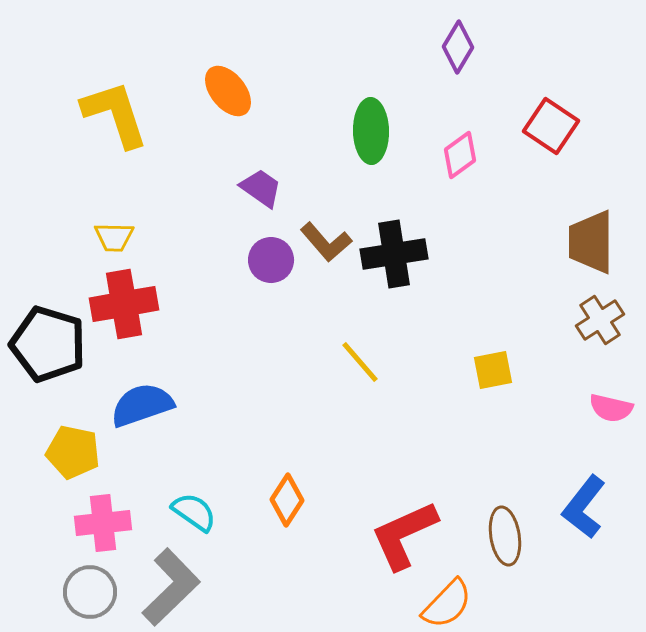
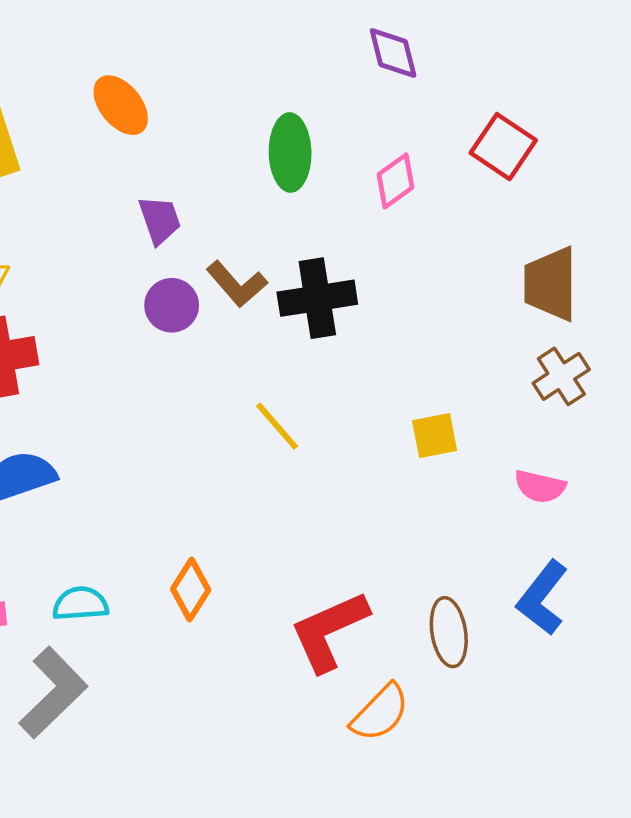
purple diamond: (458, 47) -> (393, 53), turned -45
purple trapezoid: (261, 188) -> (160, 220), turned 36
pink semicircle: (611, 408) -> (540, 486), moved
cyan semicircle: (194, 512) -> (80, 604), turned -39

